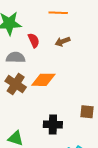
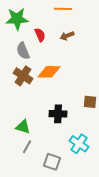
gray semicircle: (16, 57) -> (23, 51), turned -114

